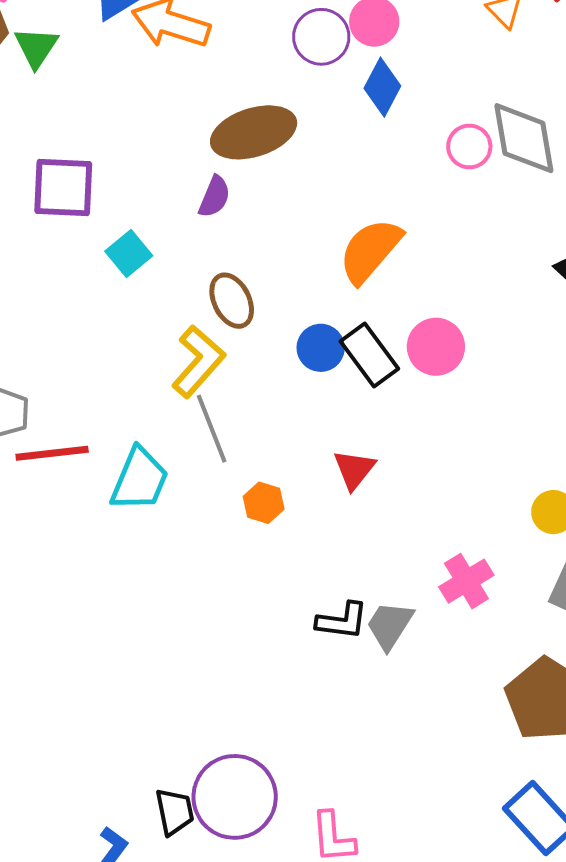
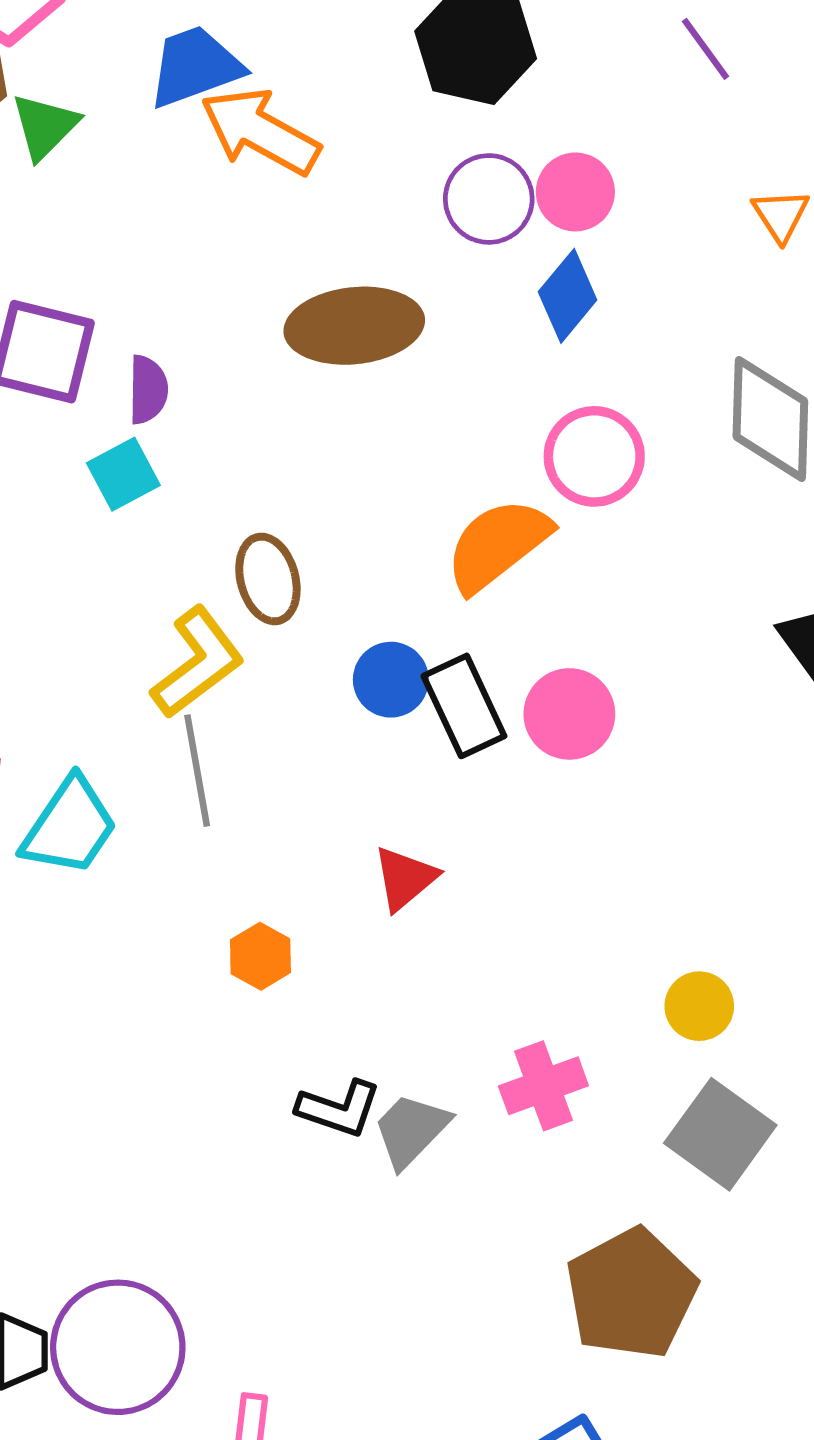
pink circle: (469, 147) -> (594, 456), moved, size x1.4
purple semicircle: (214, 197) -> (148, 390), moved, turned -33
orange hexagon: (264, 503) -> (260, 956), moved

